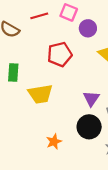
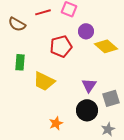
purple circle: (88, 28) -> (86, 31), moved
yellow trapezoid: (40, 94) -> (44, 81), turned 35

